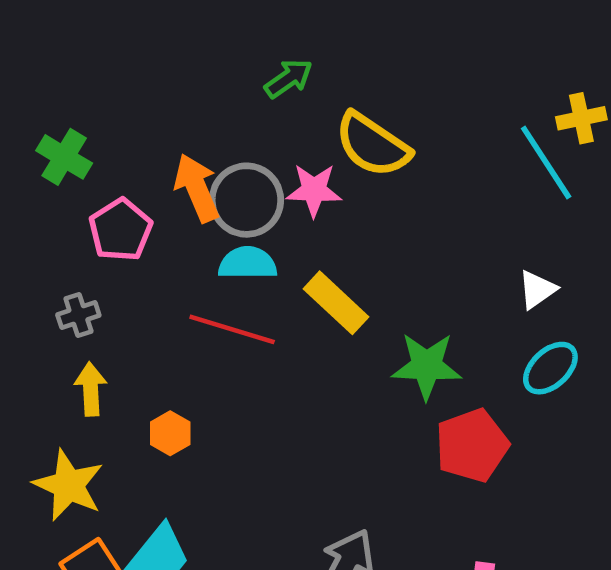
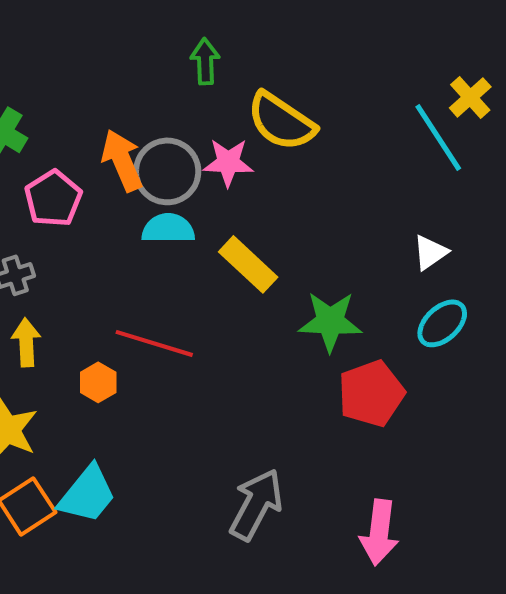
green arrow: (288, 78) -> (205, 61), turned -57
yellow cross: (581, 118) -> (470, 97), turned -30
red line: (232, 329) -> (154, 343), moved

